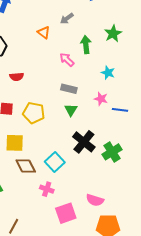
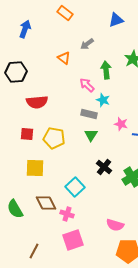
cyan star: (108, 73) -> (103, 100), moved
red semicircle: (17, 77) -> (37, 102), size x1.5
black cross: (84, 142) -> (104, 167), size x0.7
brown diamond: (26, 166) -> (46, 203), moved
pink square: (66, 213) -> (73, 240), moved

